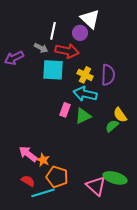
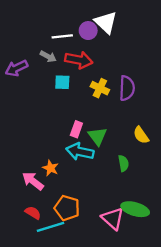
white line: (53, 31) -> (62, 36), turned 72
purple circle: (80, 33) -> (88, 31), moved
cyan square: (53, 70) -> (62, 82), size x0.6
cyan arrow: (85, 94) -> (80, 152), moved
green triangle: (83, 116) -> (98, 136), turned -42
green semicircle: (112, 126) -> (123, 163), moved, turned 120
orange star: (43, 160) -> (51, 168), moved

